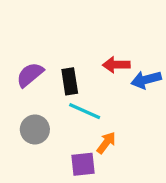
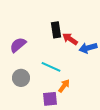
red arrow: (116, 65) -> (70, 39), turned 35
black rectangle: (70, 81) -> (56, 30), moved

